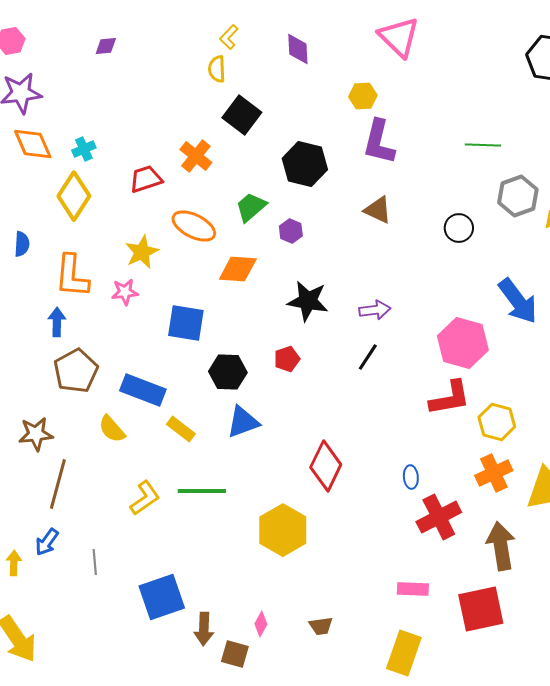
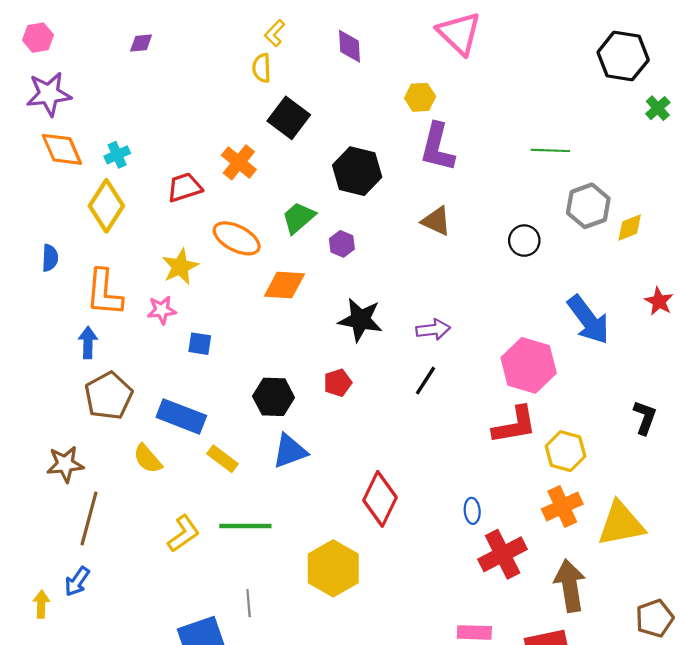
blue square: (186, 323) -> (200, 344), moved, size x0.6
gray line: (95, 562) -> (249, 603), moved

